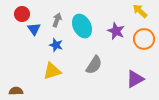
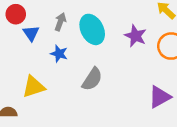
gray semicircle: (94, 65) -> (92, 79), moved
yellow triangle: (52, 71) -> (34, 87), moved

